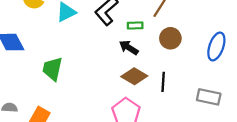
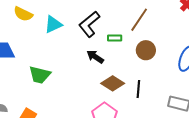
black arrow: (129, 48) -> (95, 57), moved
green trapezoid: (52, 69) -> (40, 75), turned -90

